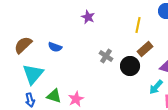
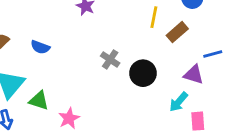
brown rectangle: (145, 49) -> (177, 32), moved
green triangle: (54, 96) -> (39, 101), moved

